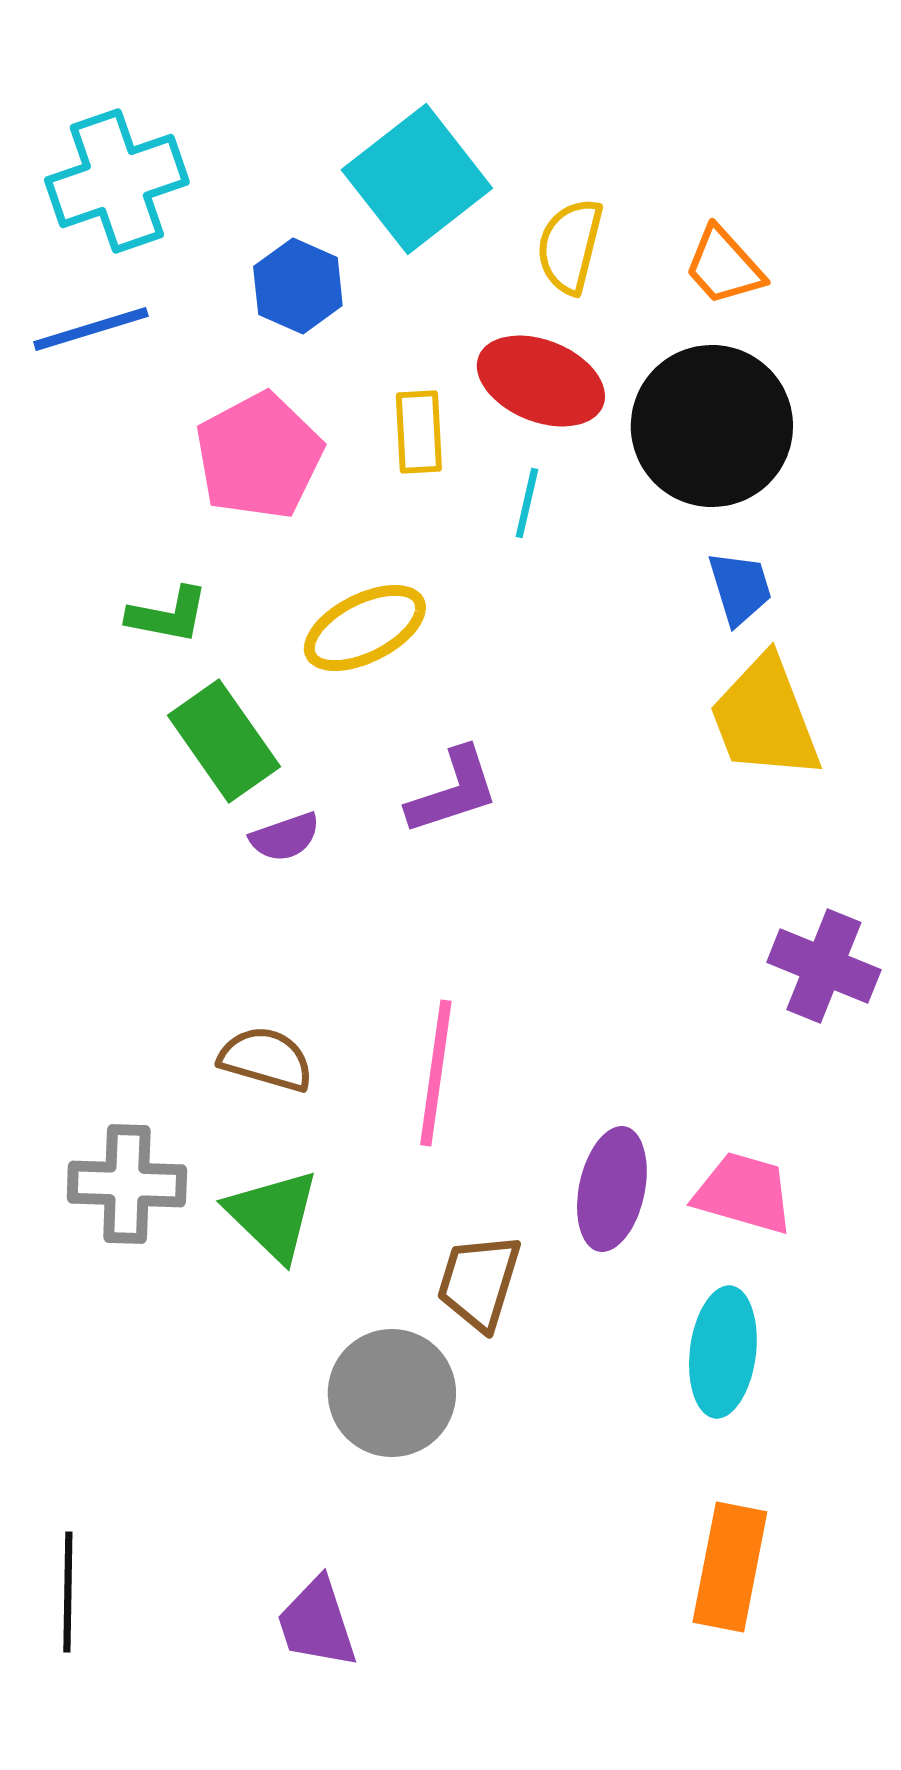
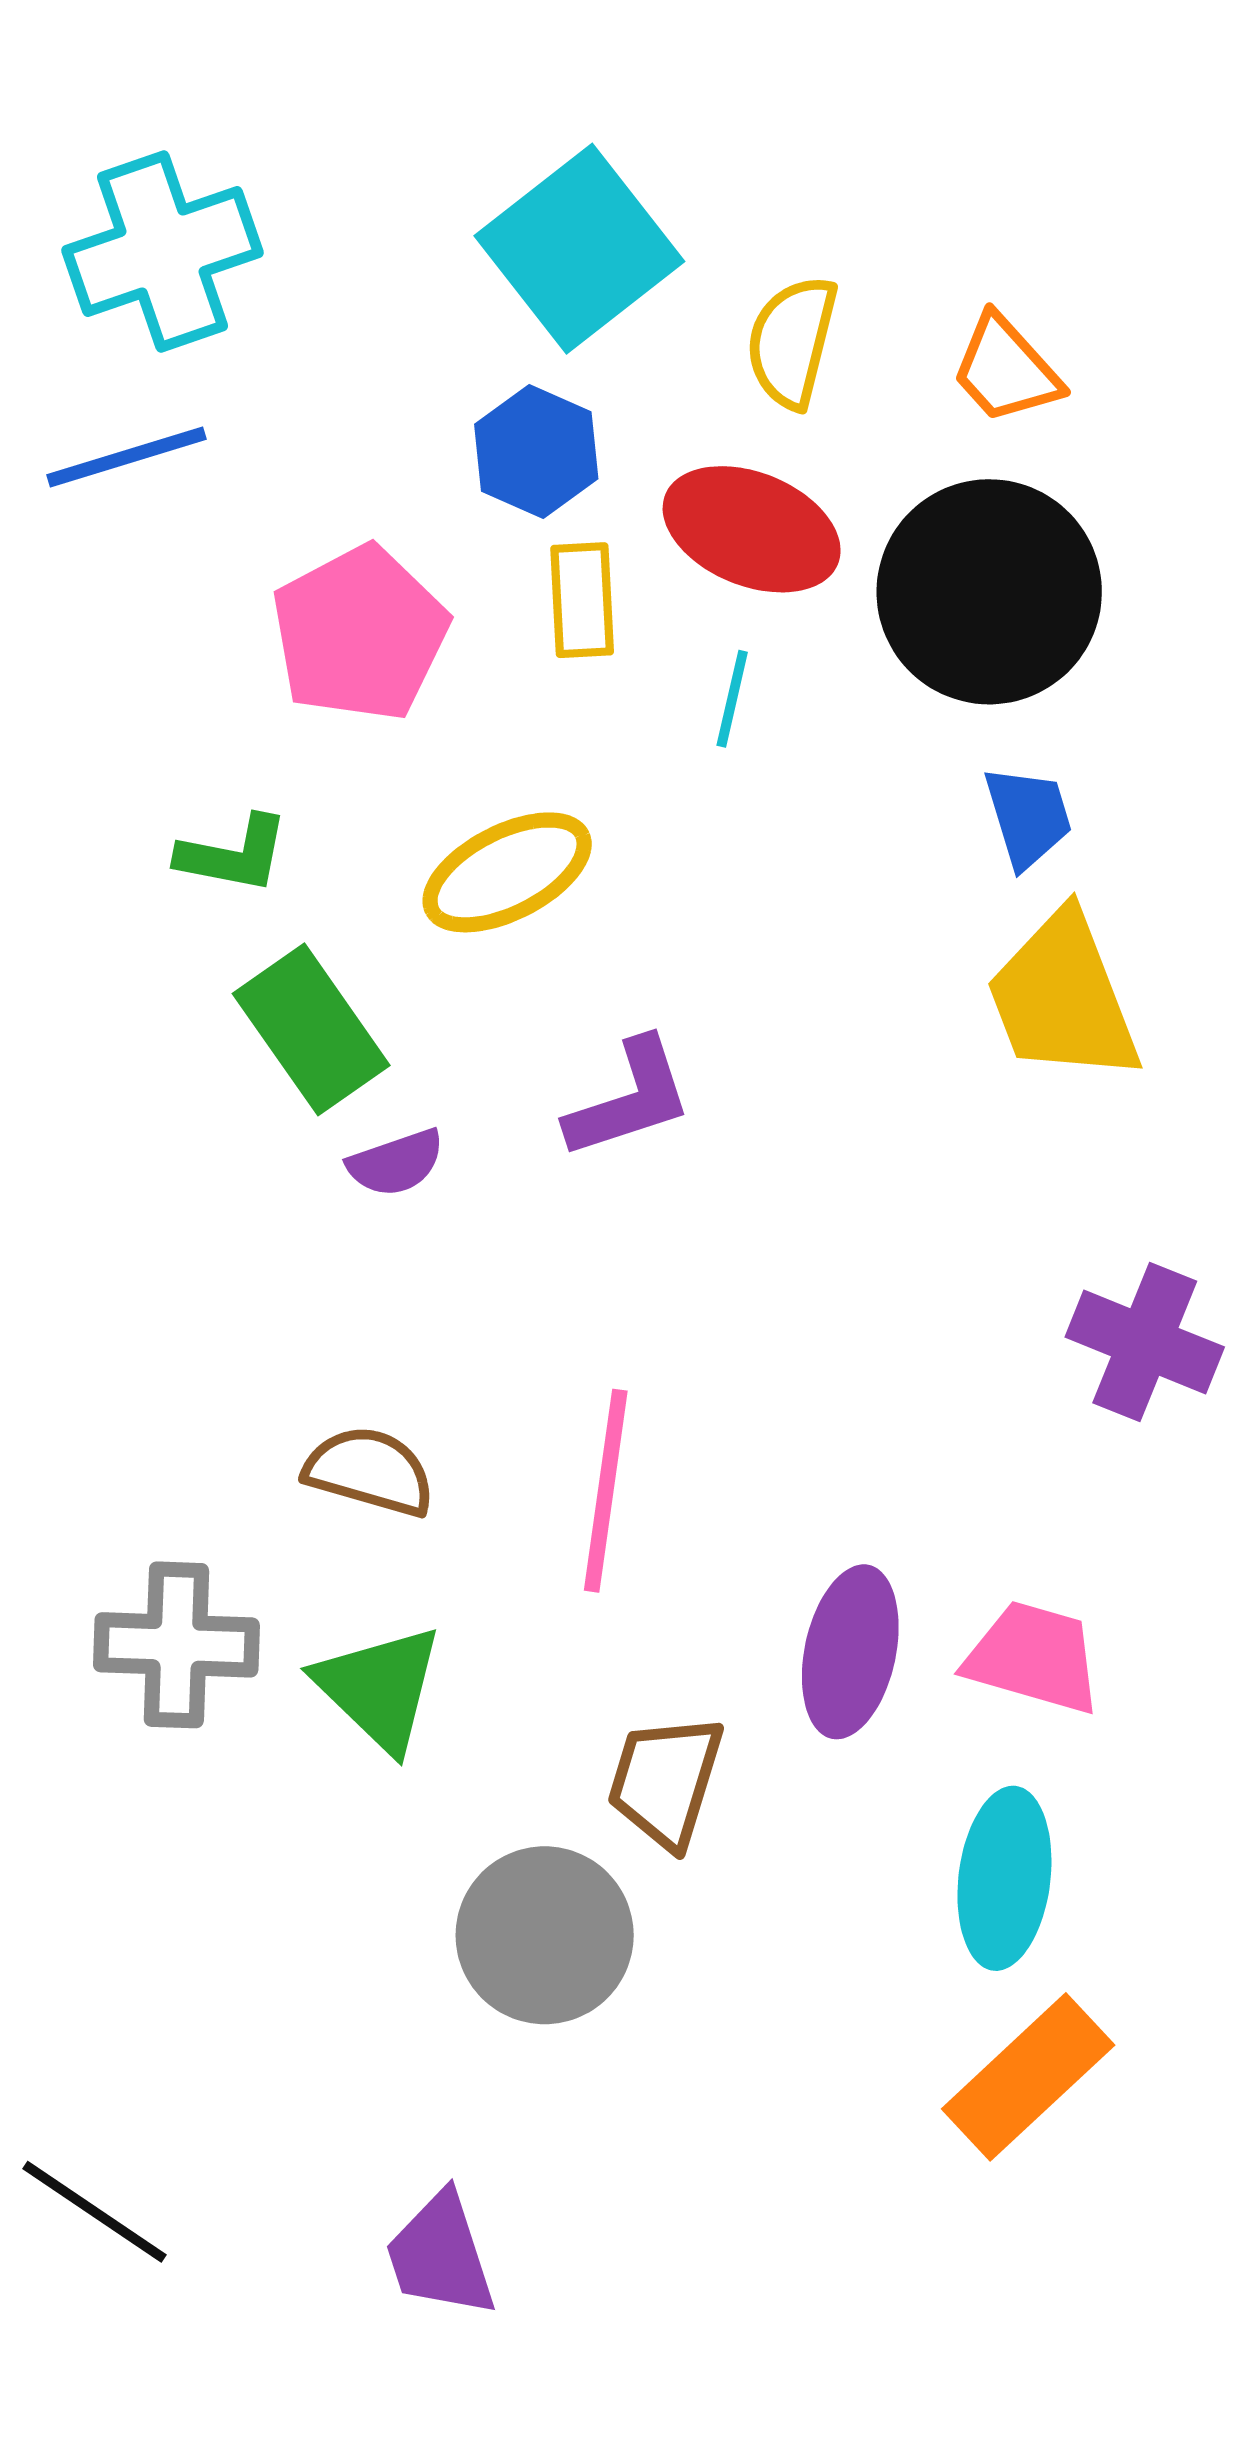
blue hexagon: (298, 286) -> (536, 451), moved
orange rectangle: (730, 1567) -> (1028, 2077), moved, turned 36
black line: (68, 1592) -> (94, 2212), turned -57

